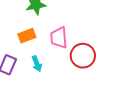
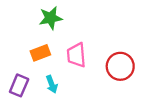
red circle: (83, 56) -> (120, 66), moved

